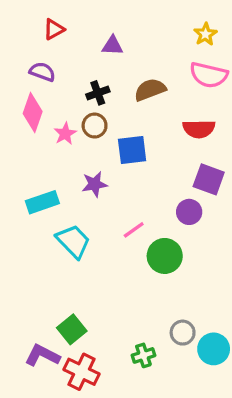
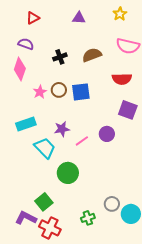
yellow star: (205, 34) -> (120, 14), moved
purple triangle: (112, 46) -> (79, 18), moved
brown circle: (95, 126) -> (59, 90), moved
pink star: (65, 134) -> (40, 92), moved
purple star: (95, 184) -> (62, 129), moved
purple circle: (189, 212) -> (107, 134), moved
green circle: (165, 256) -> (68, 173), moved

